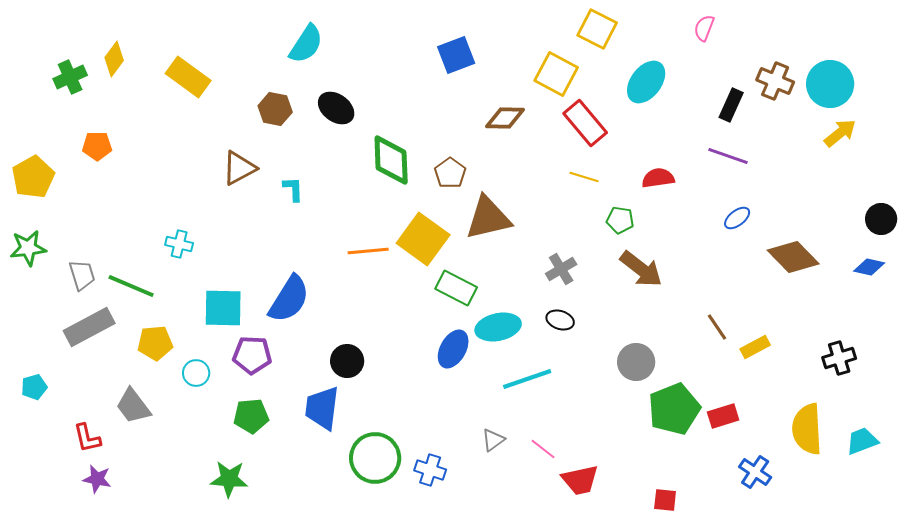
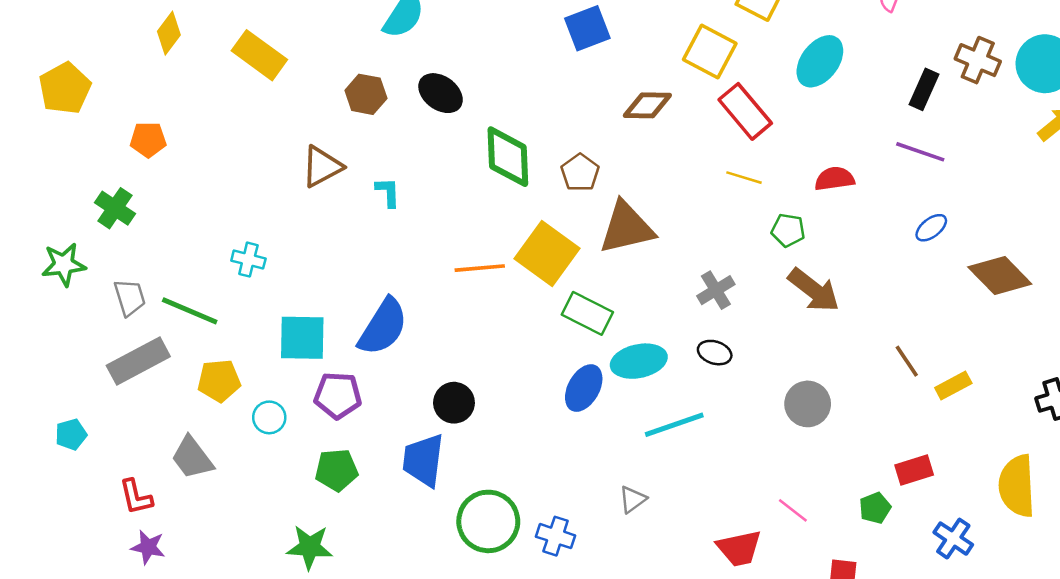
green cross: (70, 77) -> (115, 208), moved, turned -32
yellow pentagon: (33, 177) -> (65, 88), moved
green pentagon: (674, 409) -> (875, 508), moved, size x0.5
pink line: (543, 449) -> (793, 510), moved

